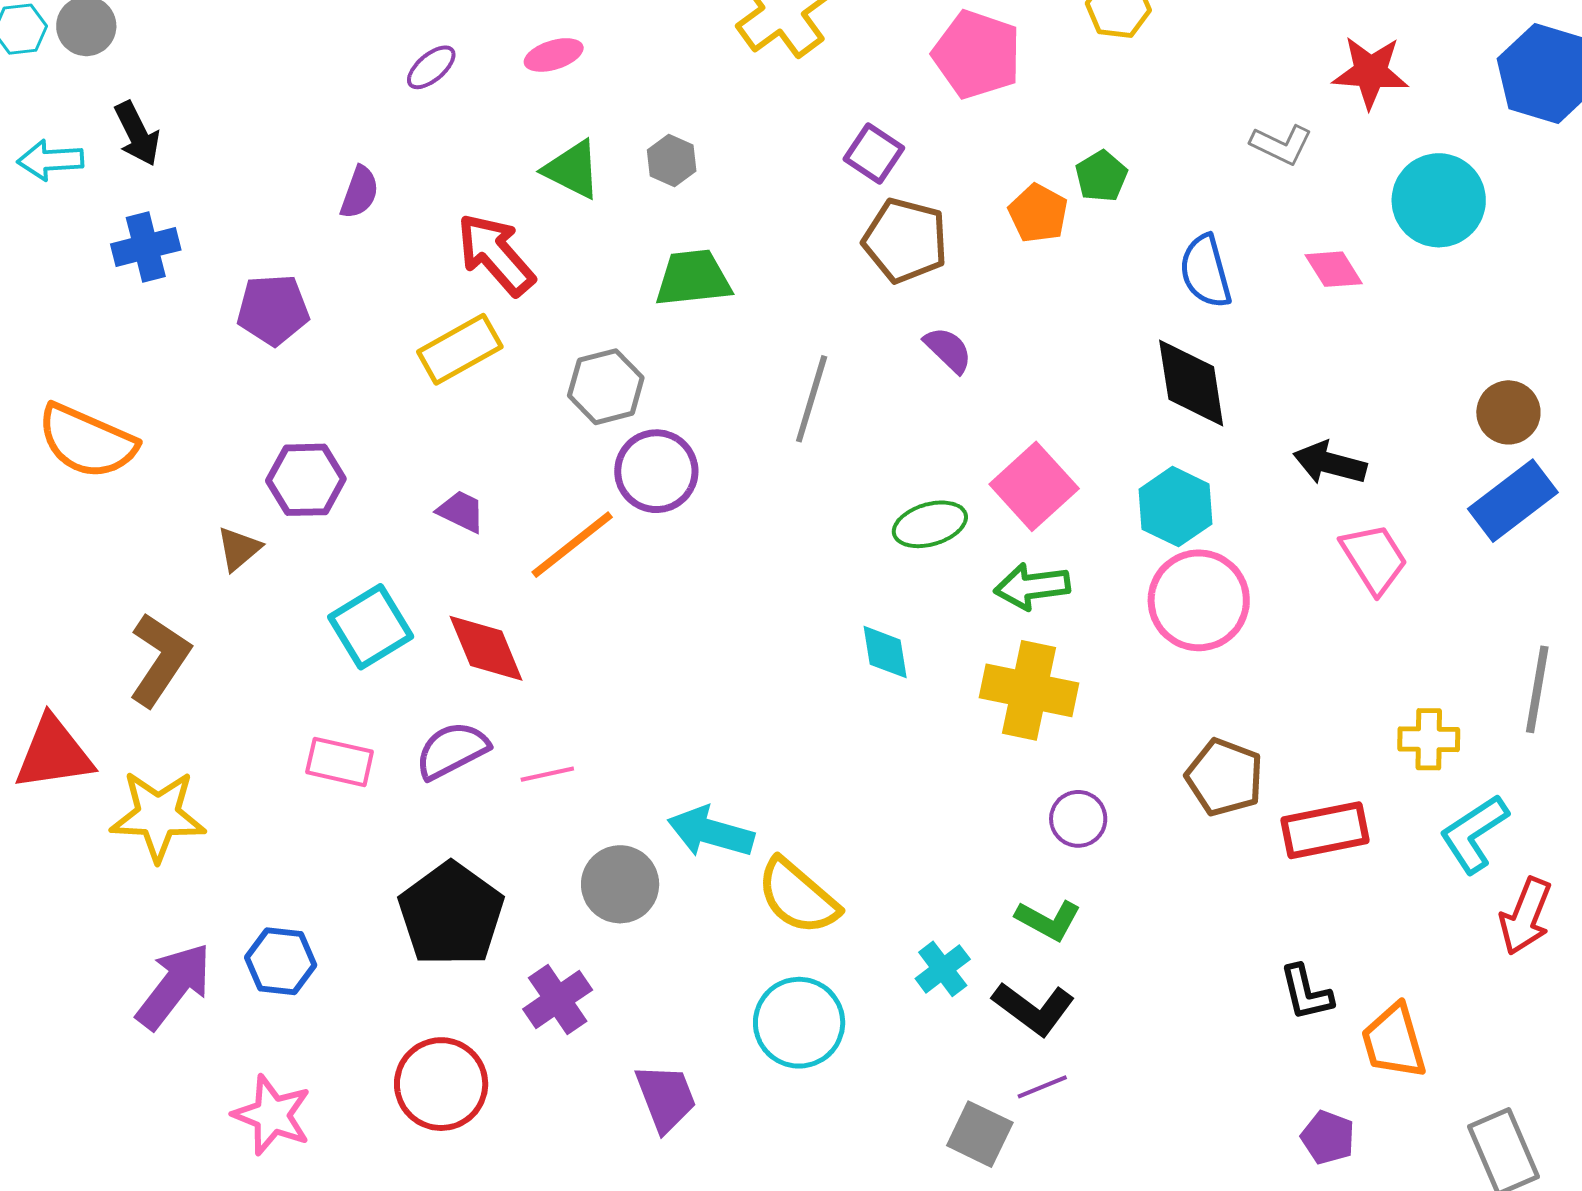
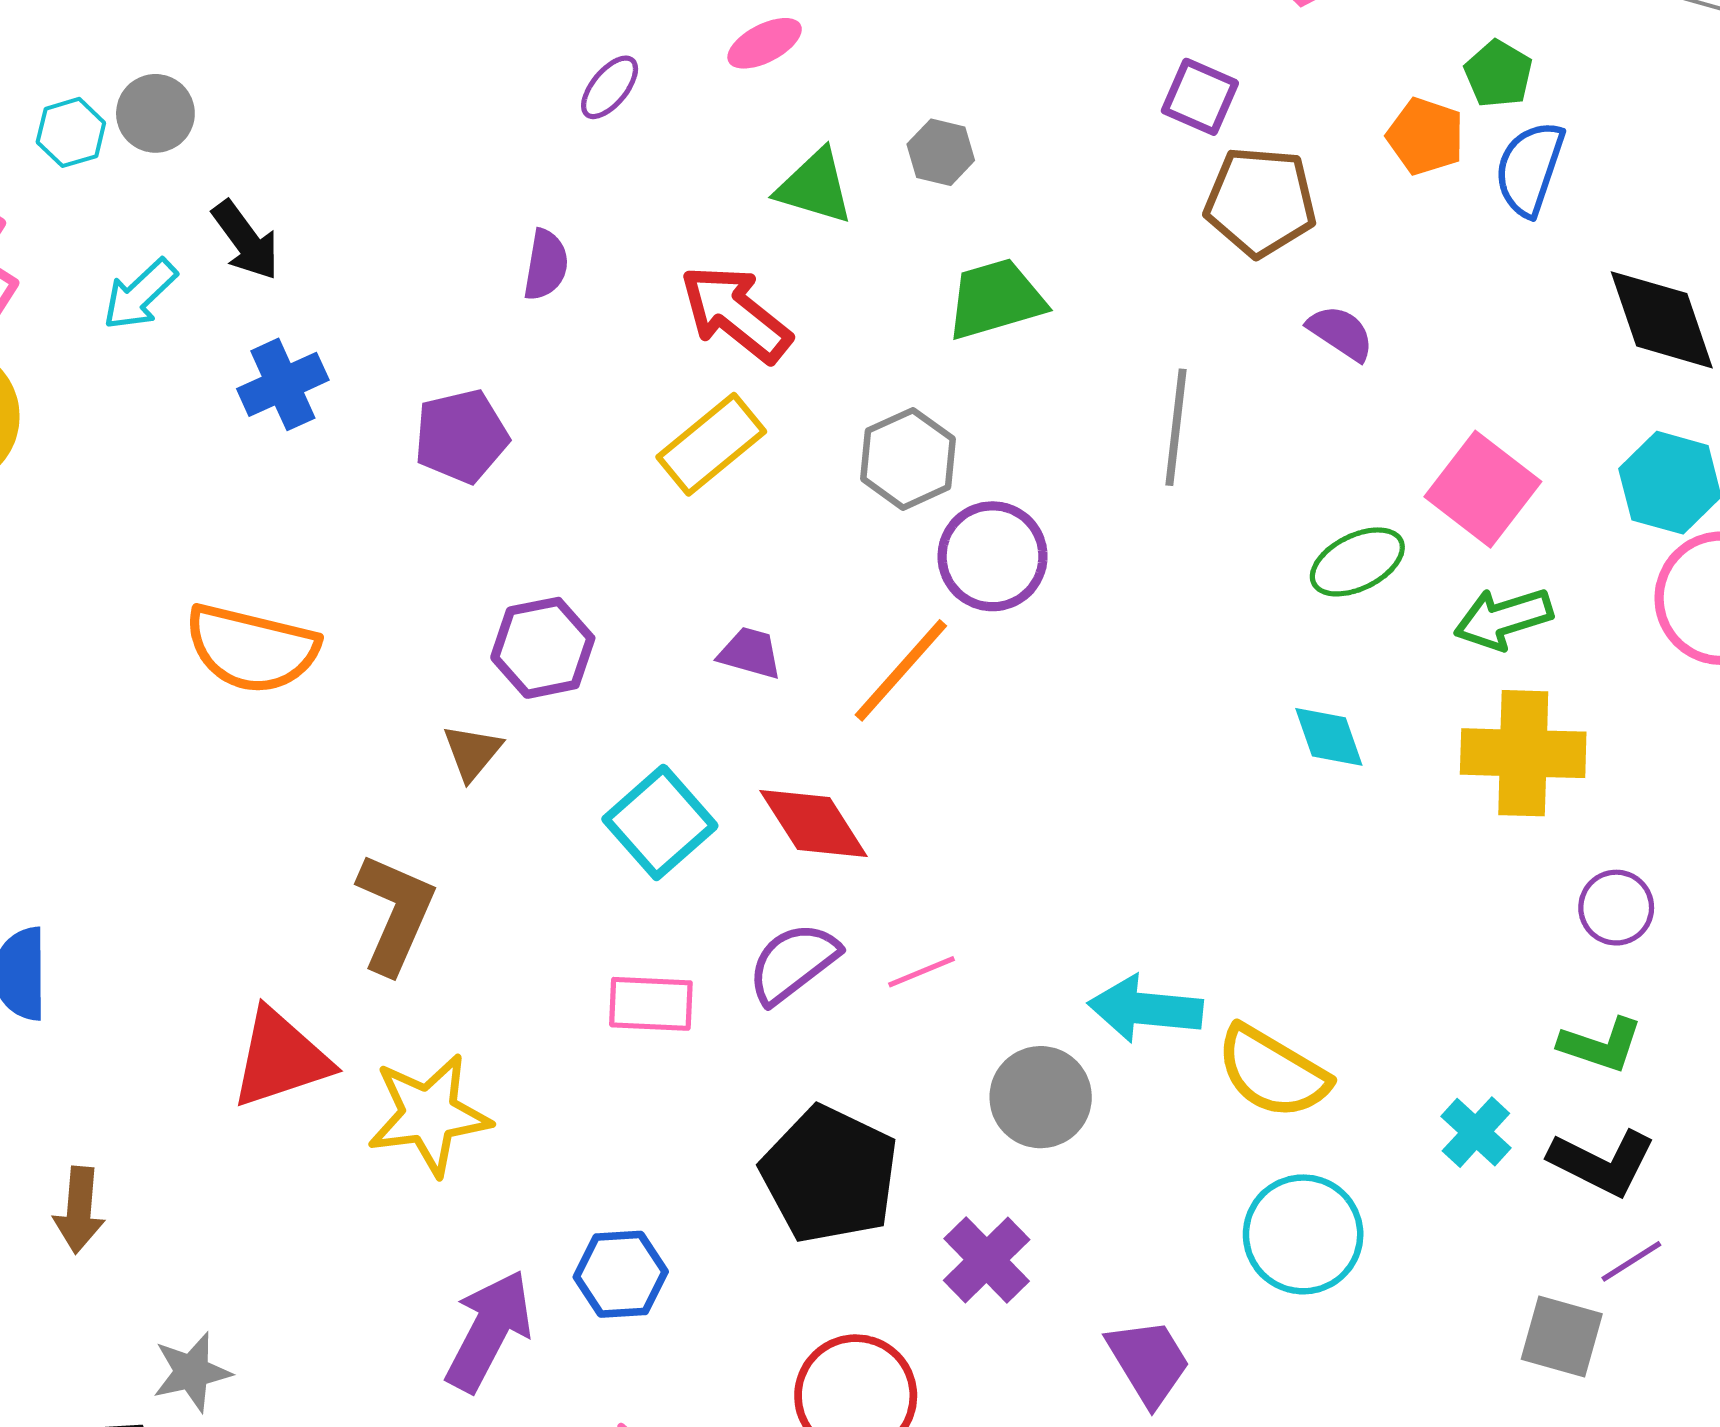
cyan arrow: (50, 160) -> (140, 294), turned -30
blue semicircle: (1206, 271) -> (1530, 169), moved, turned 44

